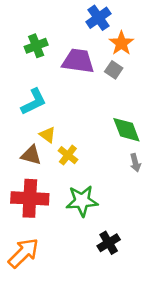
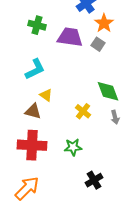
green cross: (36, 46) -> (37, 25), turned 36
yellow cross: (68, 155) -> (83, 111), moved
green star: (82, 201) -> (73, 147), size x0.7

